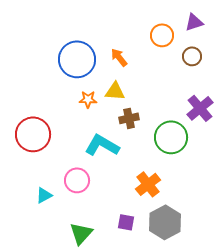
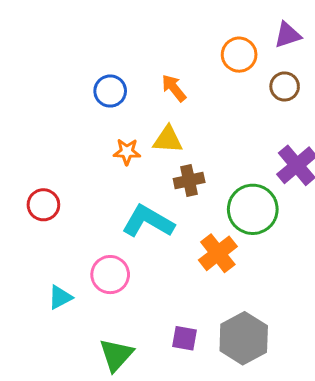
blue circle: (77, 59) -> (110, 91), size x0.6
red circle: (33, 134) -> (43, 205), size x0.6
orange cross: (148, 184) -> (218, 253), moved

